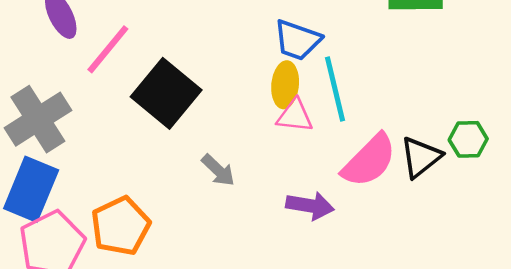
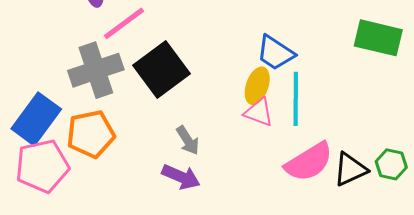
gray cross: (38, 119) -> (96, 70), moved
purple arrow: (310, 206) -> (181, 177), moved
orange pentagon: (121, 226) -> (91, 134), moved

